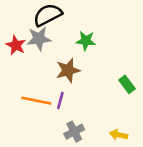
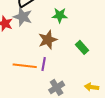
gray star: (39, 39) -> (23, 17), turned 30
green rectangle: (127, 84) -> (82, 47), moved

